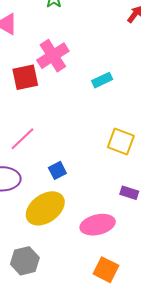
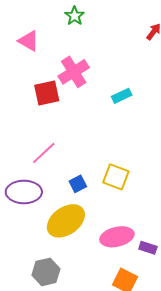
yellow square: (121, 142) -> (116, 177), moved
purple rectangle: (129, 193) -> (148, 248), moved

